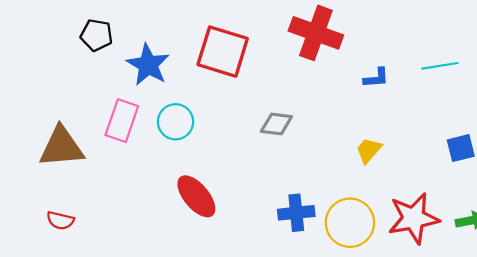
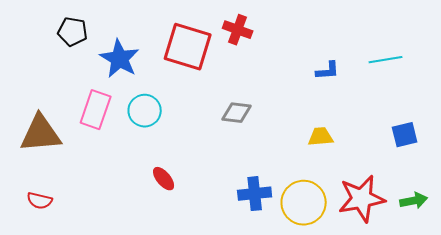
red cross: (316, 33) -> (238, 30), moved, size x0.6
yellow trapezoid: (369, 150) -> (321, 137), turned 44
red ellipse: (196, 196) -> (164, 179), size x0.6

